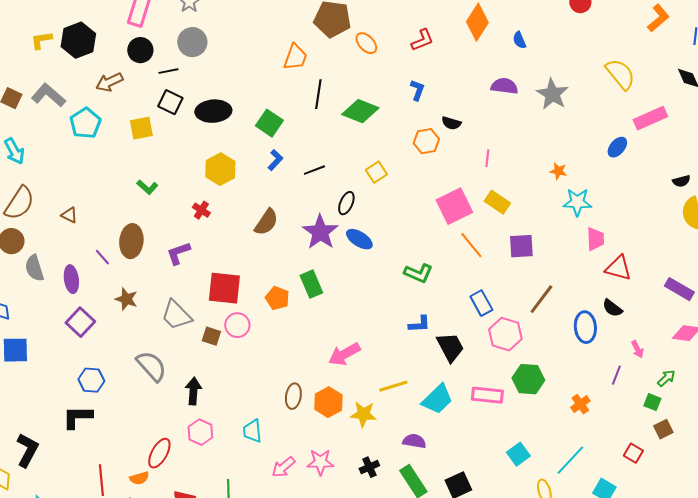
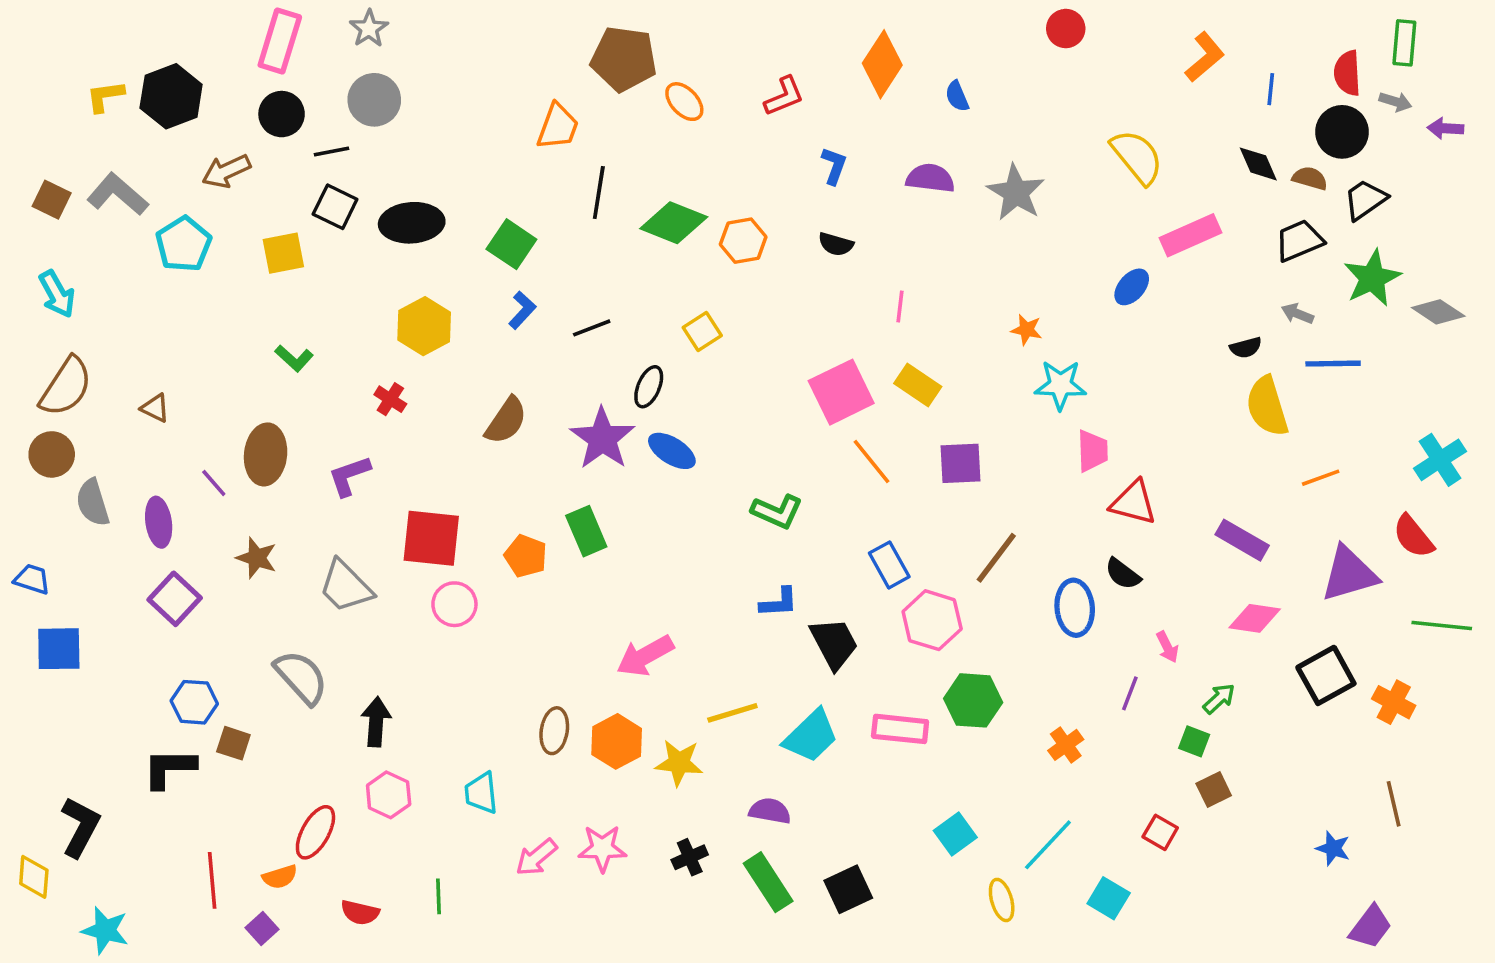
blue L-shape: (417, 90) -> (834, 166), moved
orange hexagon: (426, 141) -> (743, 241), moved
brown square: (211, 336) -> (233, 743), moved

